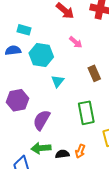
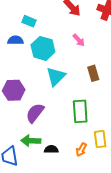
cyan triangle: (58, 81) -> (56, 76), size x1.5
orange arrow: (80, 151) -> (81, 150), moved

